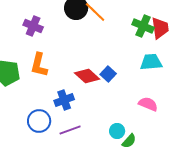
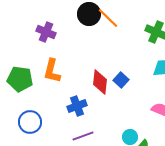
red diamond: (87, 76) -> (100, 82), turned 55
blue circle: (39, 121) -> (30, 122), moved

